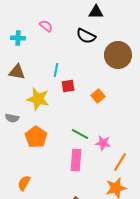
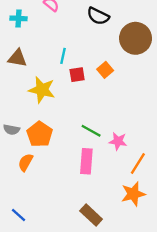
orange square: (98, 96) -> (105, 70), moved
gray semicircle: (12, 118) -> (11, 130), moved
orange semicircle: (24, 183) -> (26, 162), moved

